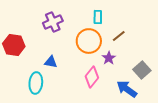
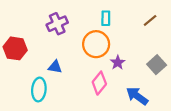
brown line: (119, 36) -> (150, 20), moved
gray square: (142, 70) -> (157, 65), moved

